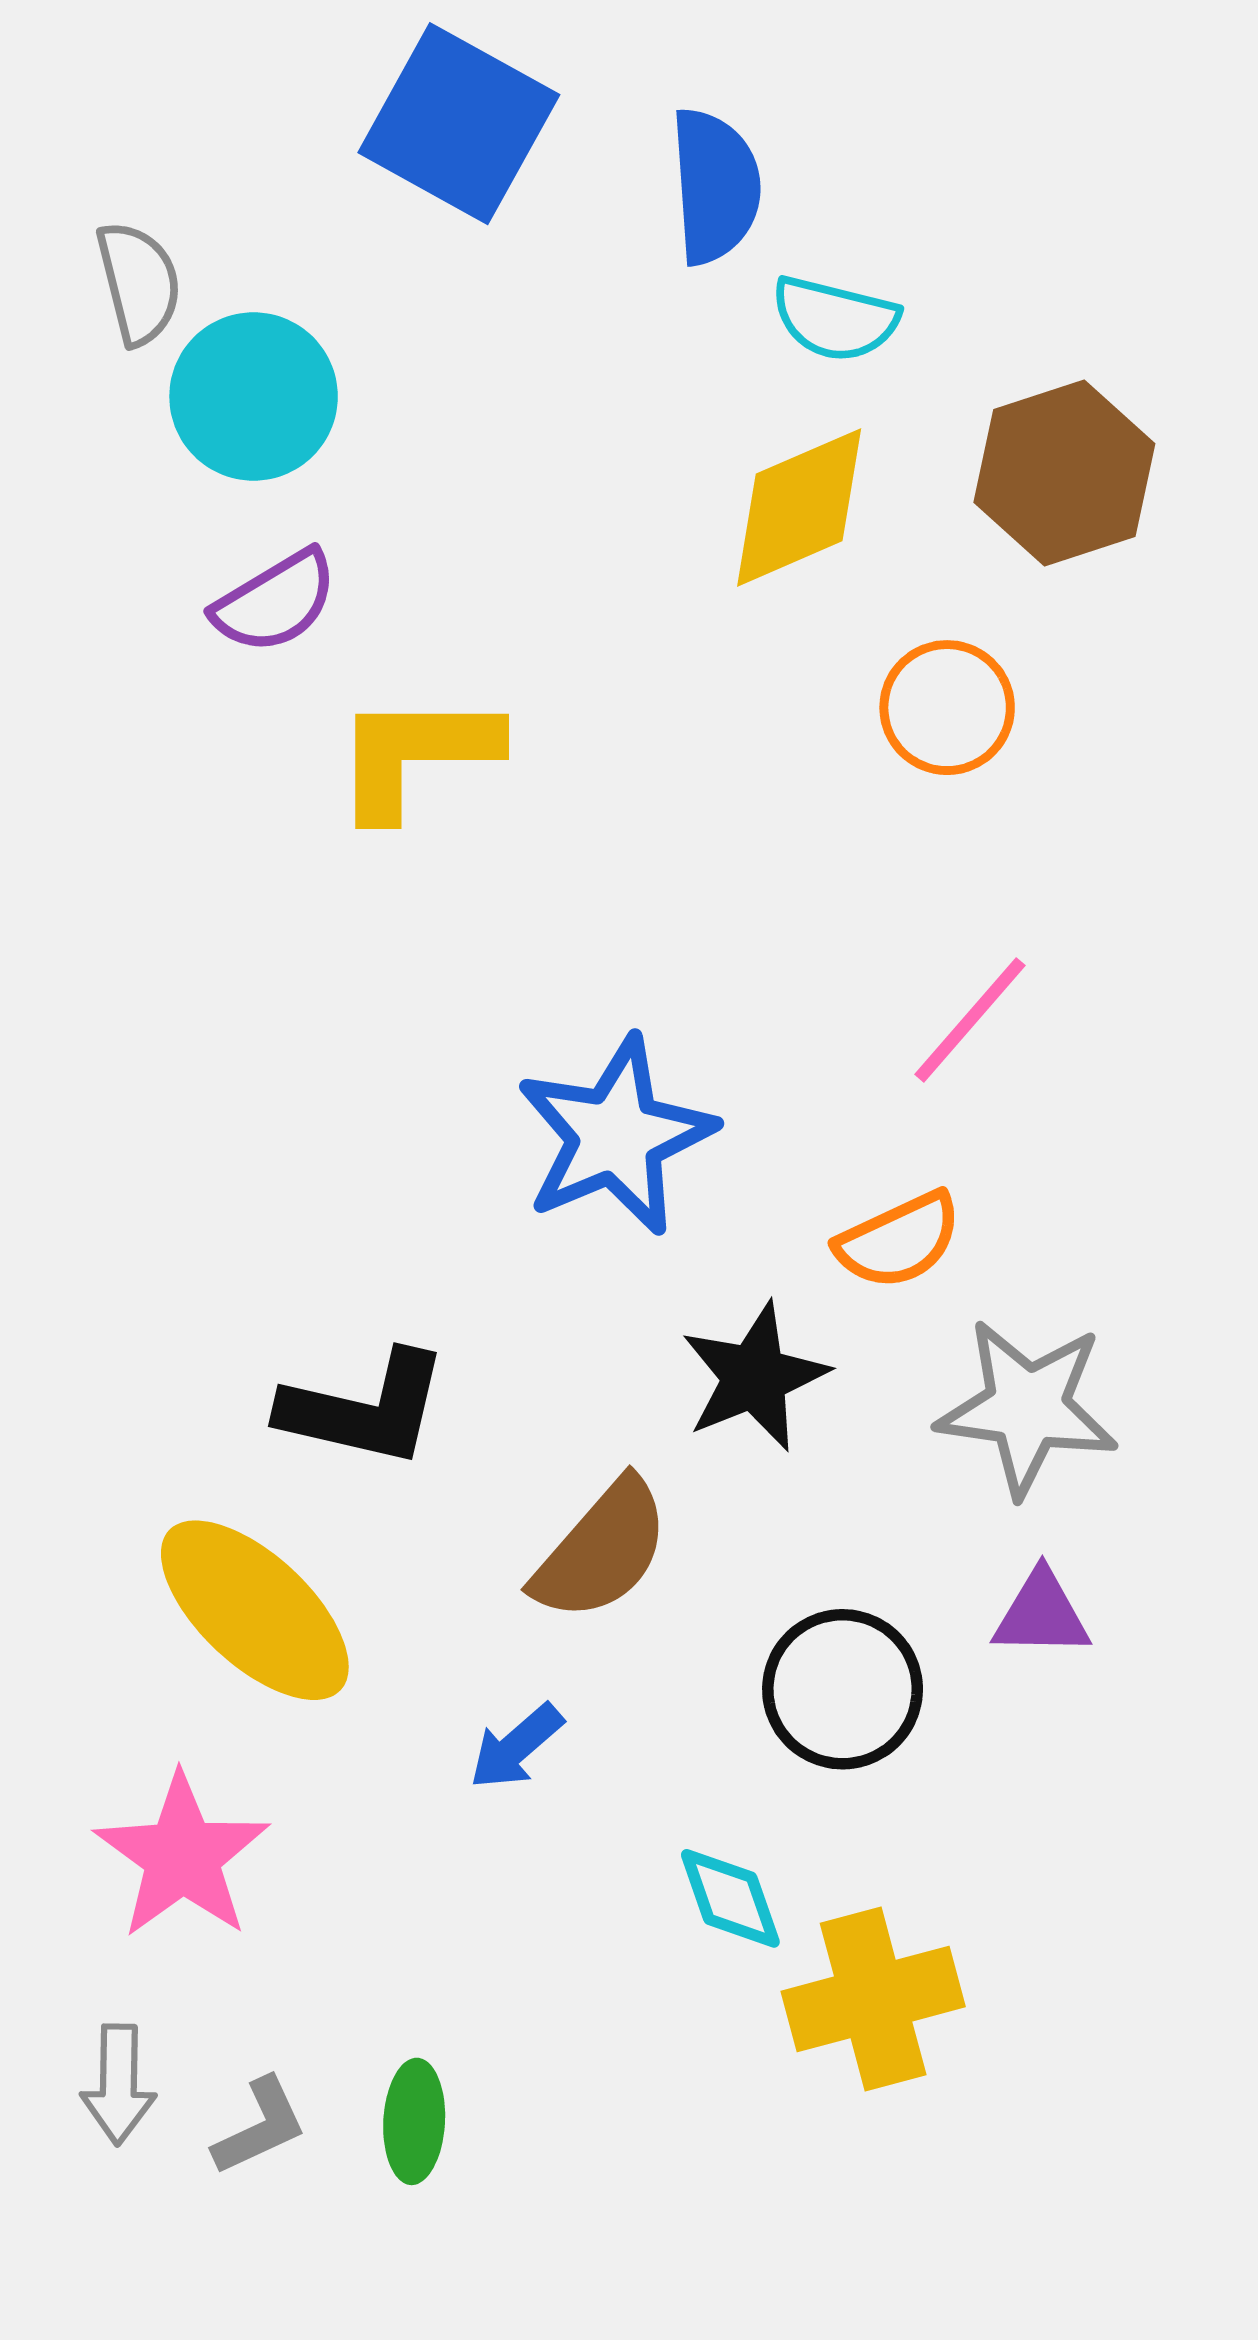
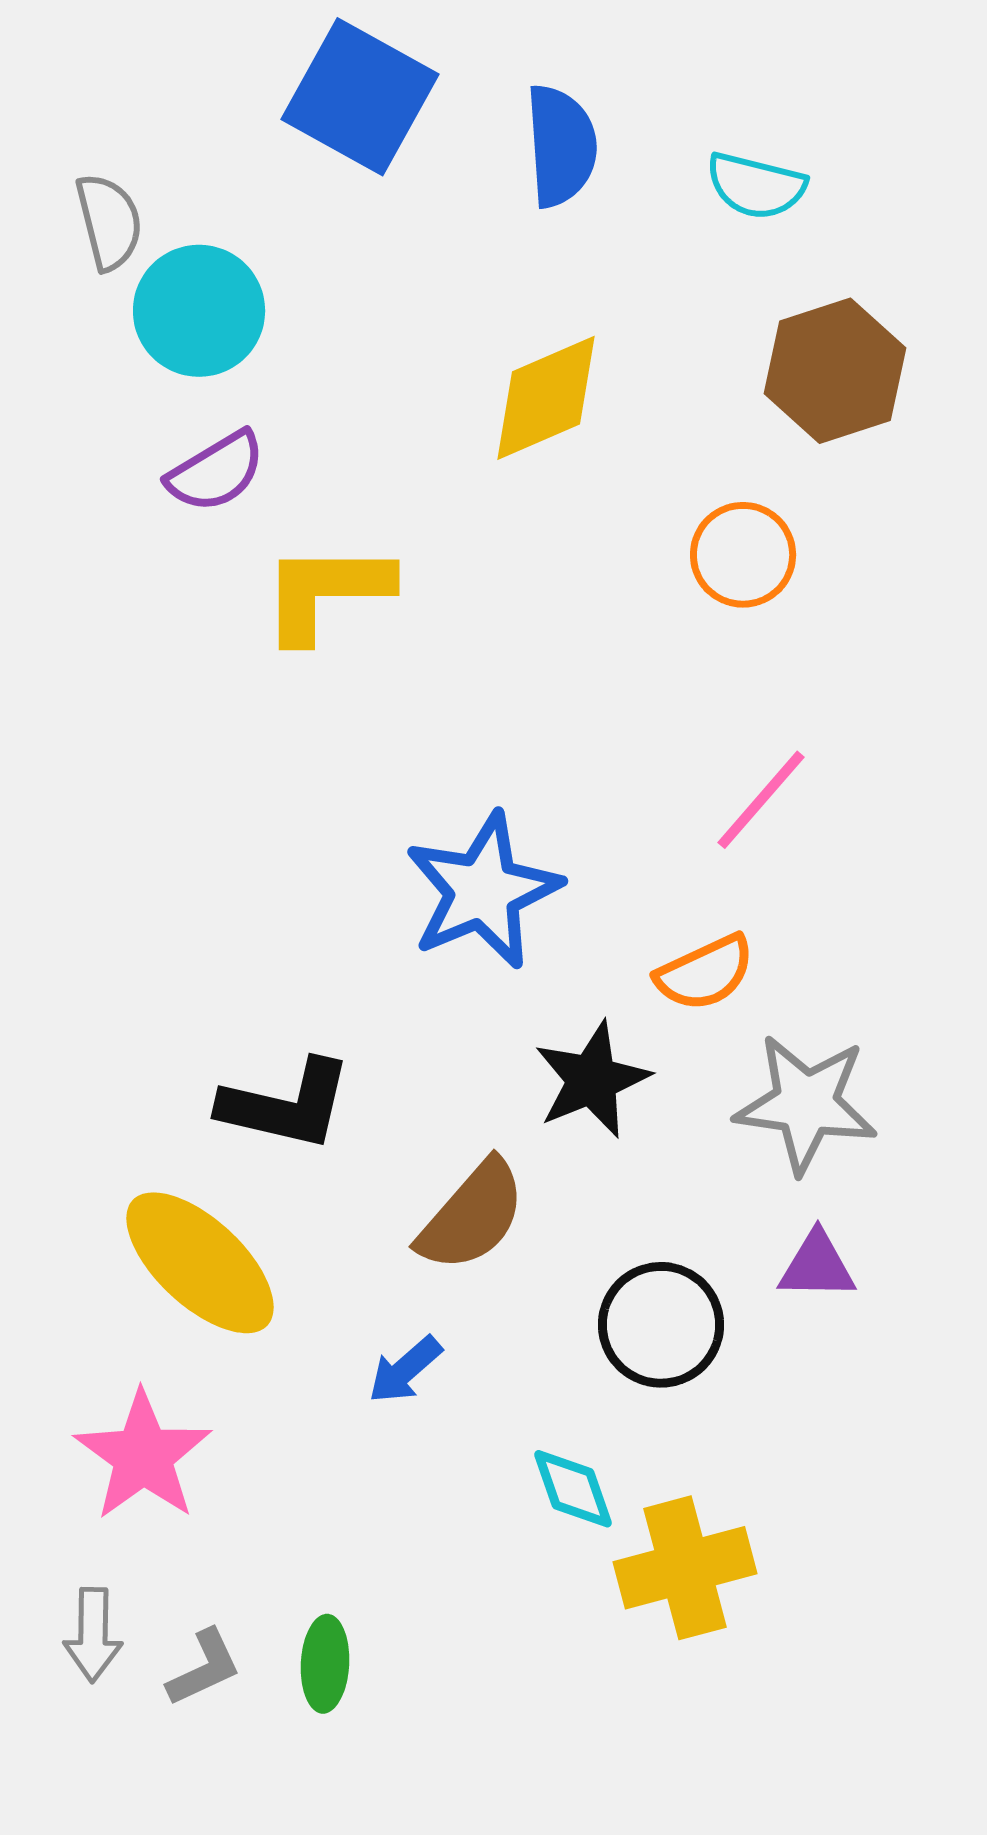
cyan semicircle: (835, 319) -> (756, 186), moved
yellow diamond: (799, 507) -> (546, 398), moved

